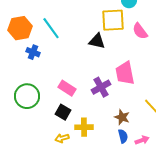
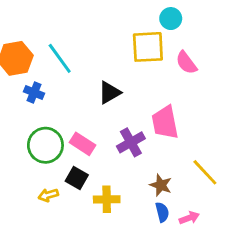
black triangle: (97, 41) -> (110, 93), moved, turned -42
green circle: (27, 96) -> (45, 145), moved
yellow arrow: (62, 138) -> (48, 195), moved

